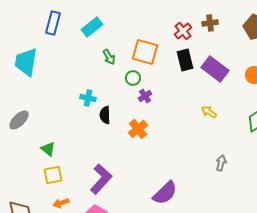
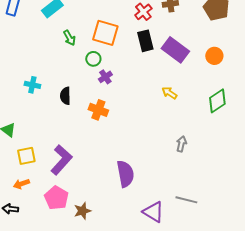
cyan cross: (88, 98) -> (32, 85), moved
orange cross: (138, 129) -> (98, 110), turned -30
yellow square: (53, 175) -> (26, 156), moved
purple semicircle: (165, 193) -> (125, 174), turned -56

